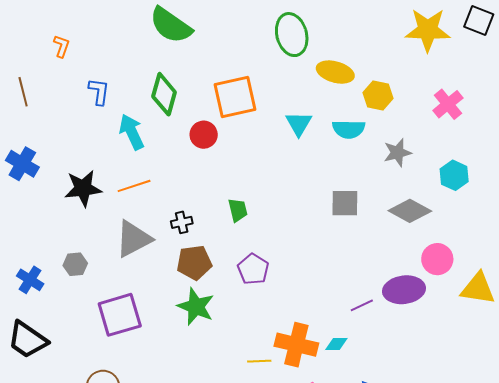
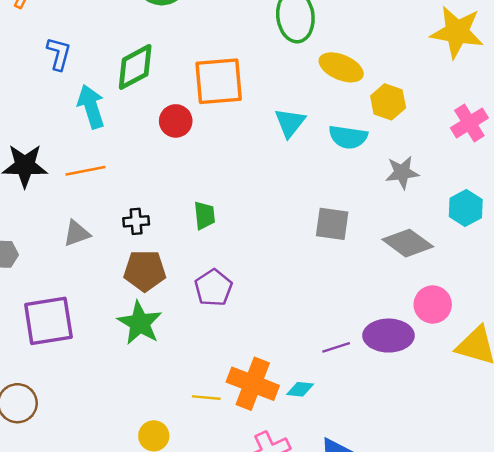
green diamond: (164, 94) -> (135, 67), turned 39
gray triangle: (134, 239) -> (77, 233), size x0.6

